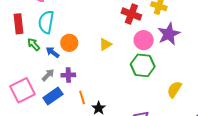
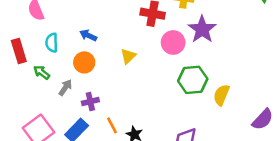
cyan semicircle: (46, 22) -> (52, 43), size x0.7
blue arrow: (53, 52) -> (88, 35), moved
green hexagon: (143, 65) -> (193, 80), moved
gray arrow: (48, 75) -> (65, 88), moved

